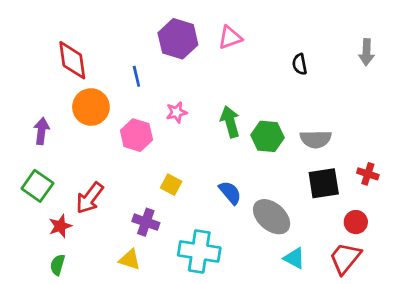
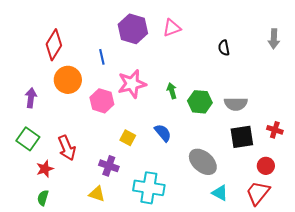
red diamond: (72, 60) -> (54, 45), turned 40
pink star: (177, 112) -> (132, 84), size x1.8
green arrow: (230, 122) -> (172, 91), size x0.7
blue semicircle: (230, 193) -> (163, 133), moved
red arrow: (90, 198) -> (67, 148), turned -60

